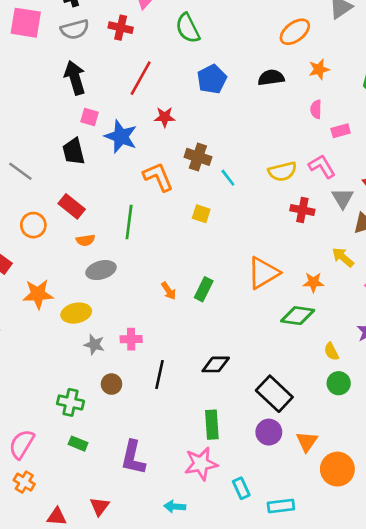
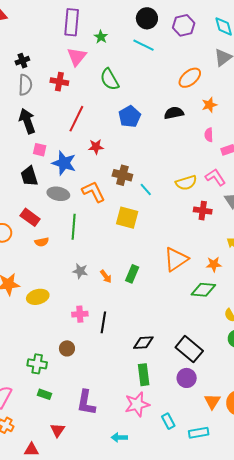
gray semicircle: (75, 29) -> (25, 85), turned -70
yellow square: (201, 214) -> (127, 218), size x1.6
gray ellipse: (101, 270) -> (58, 194), moved, turned 30
gray star: (94, 345) -> (80, 271), moved
black diamond: (216, 364) -> (143, 343), moved
black line: (160, 375) -> (103, 322), moved
orange triangle: (307, 442) -> (212, 401), moved
red triangle: (100, 506) -> (58, 430), moved

